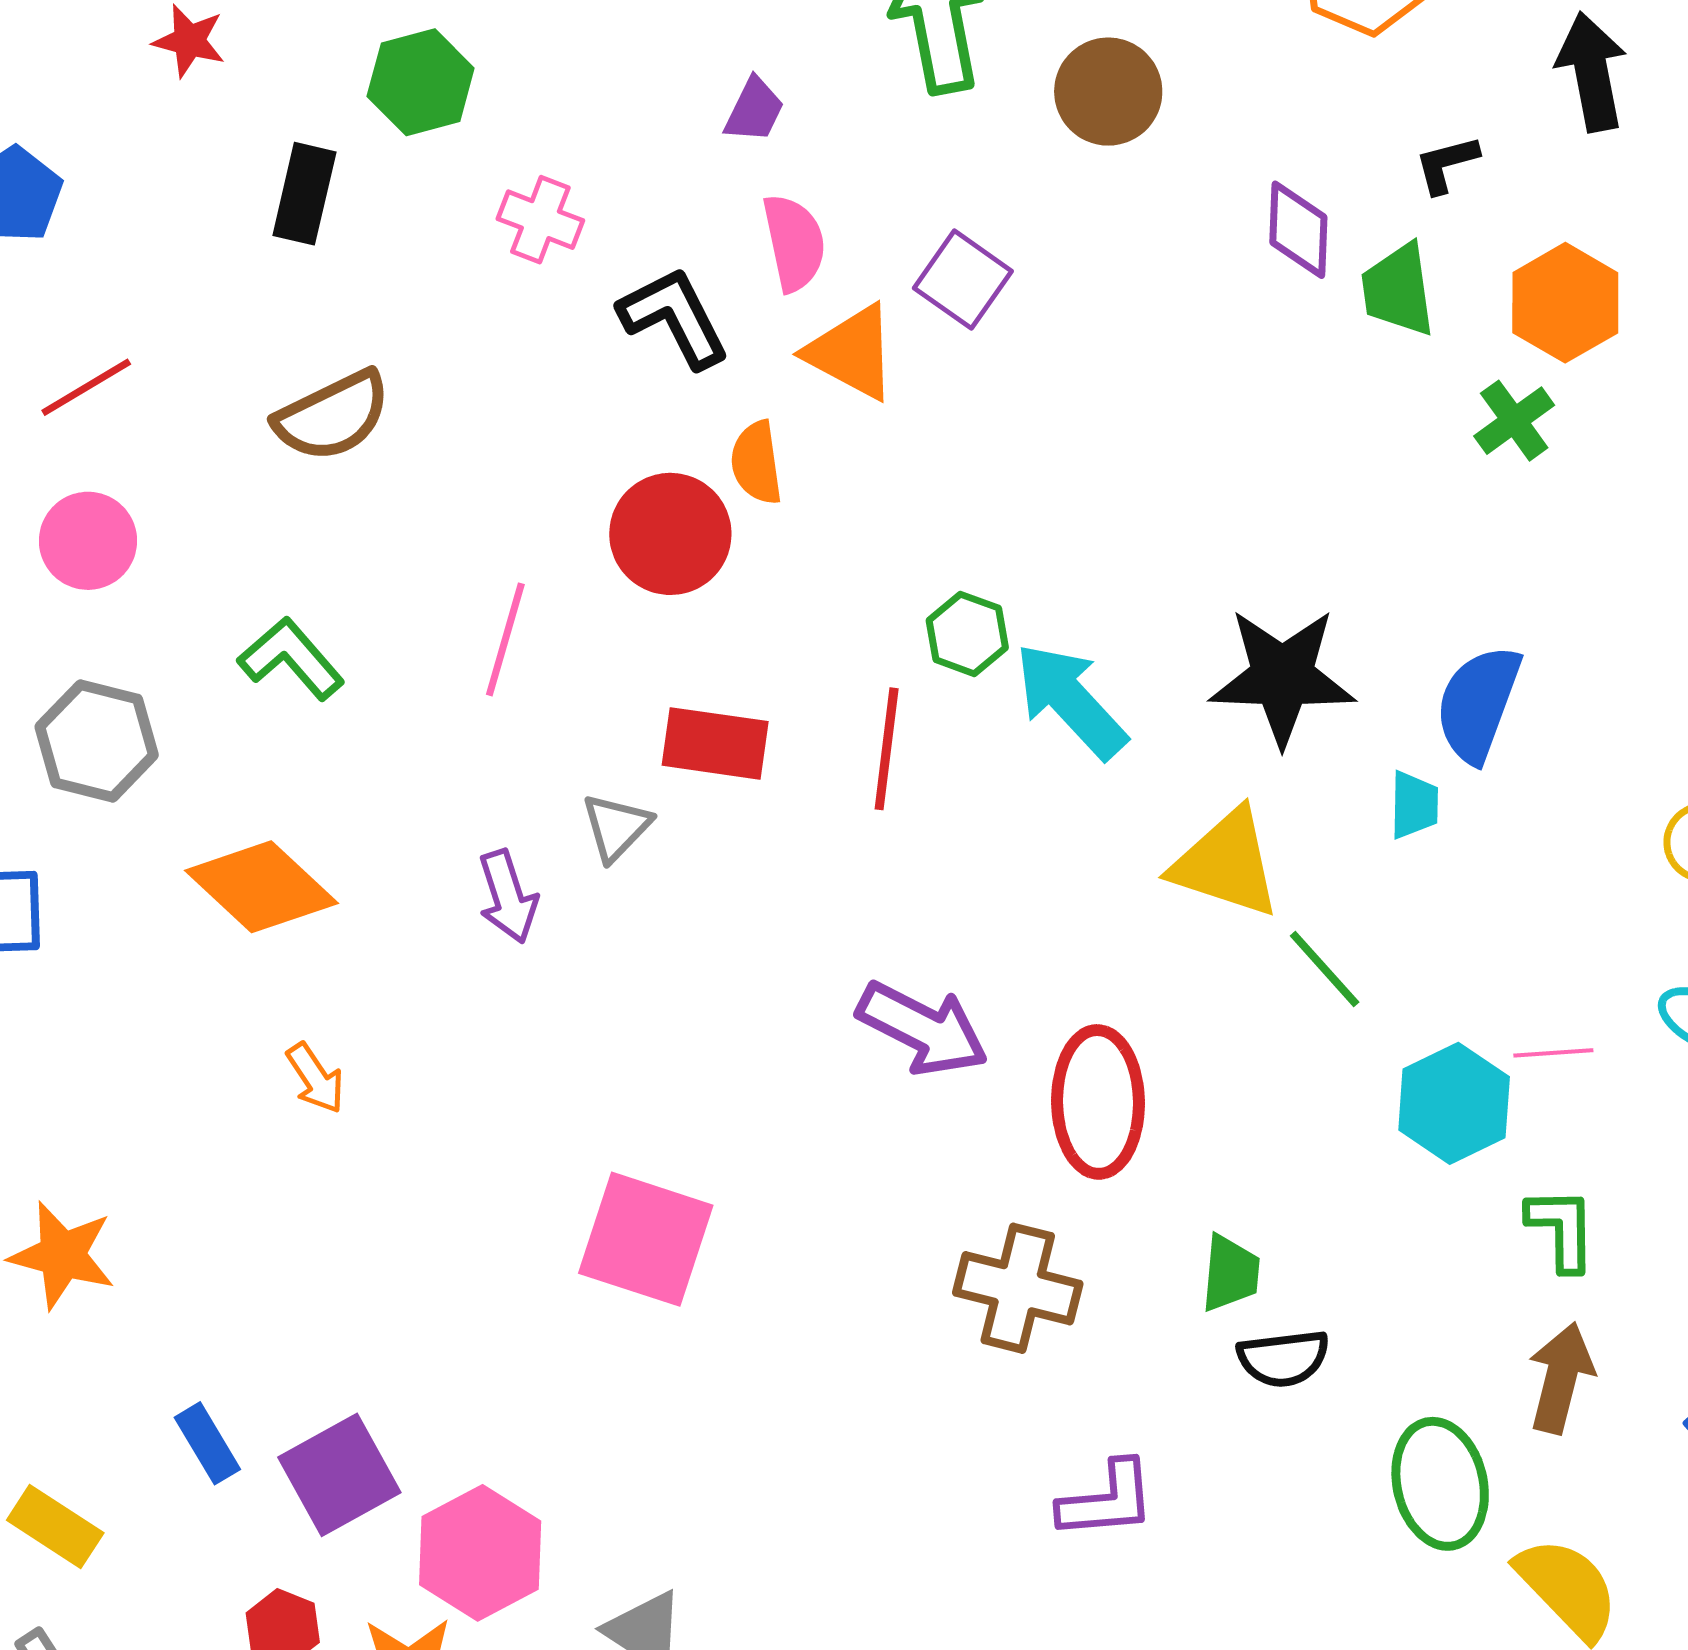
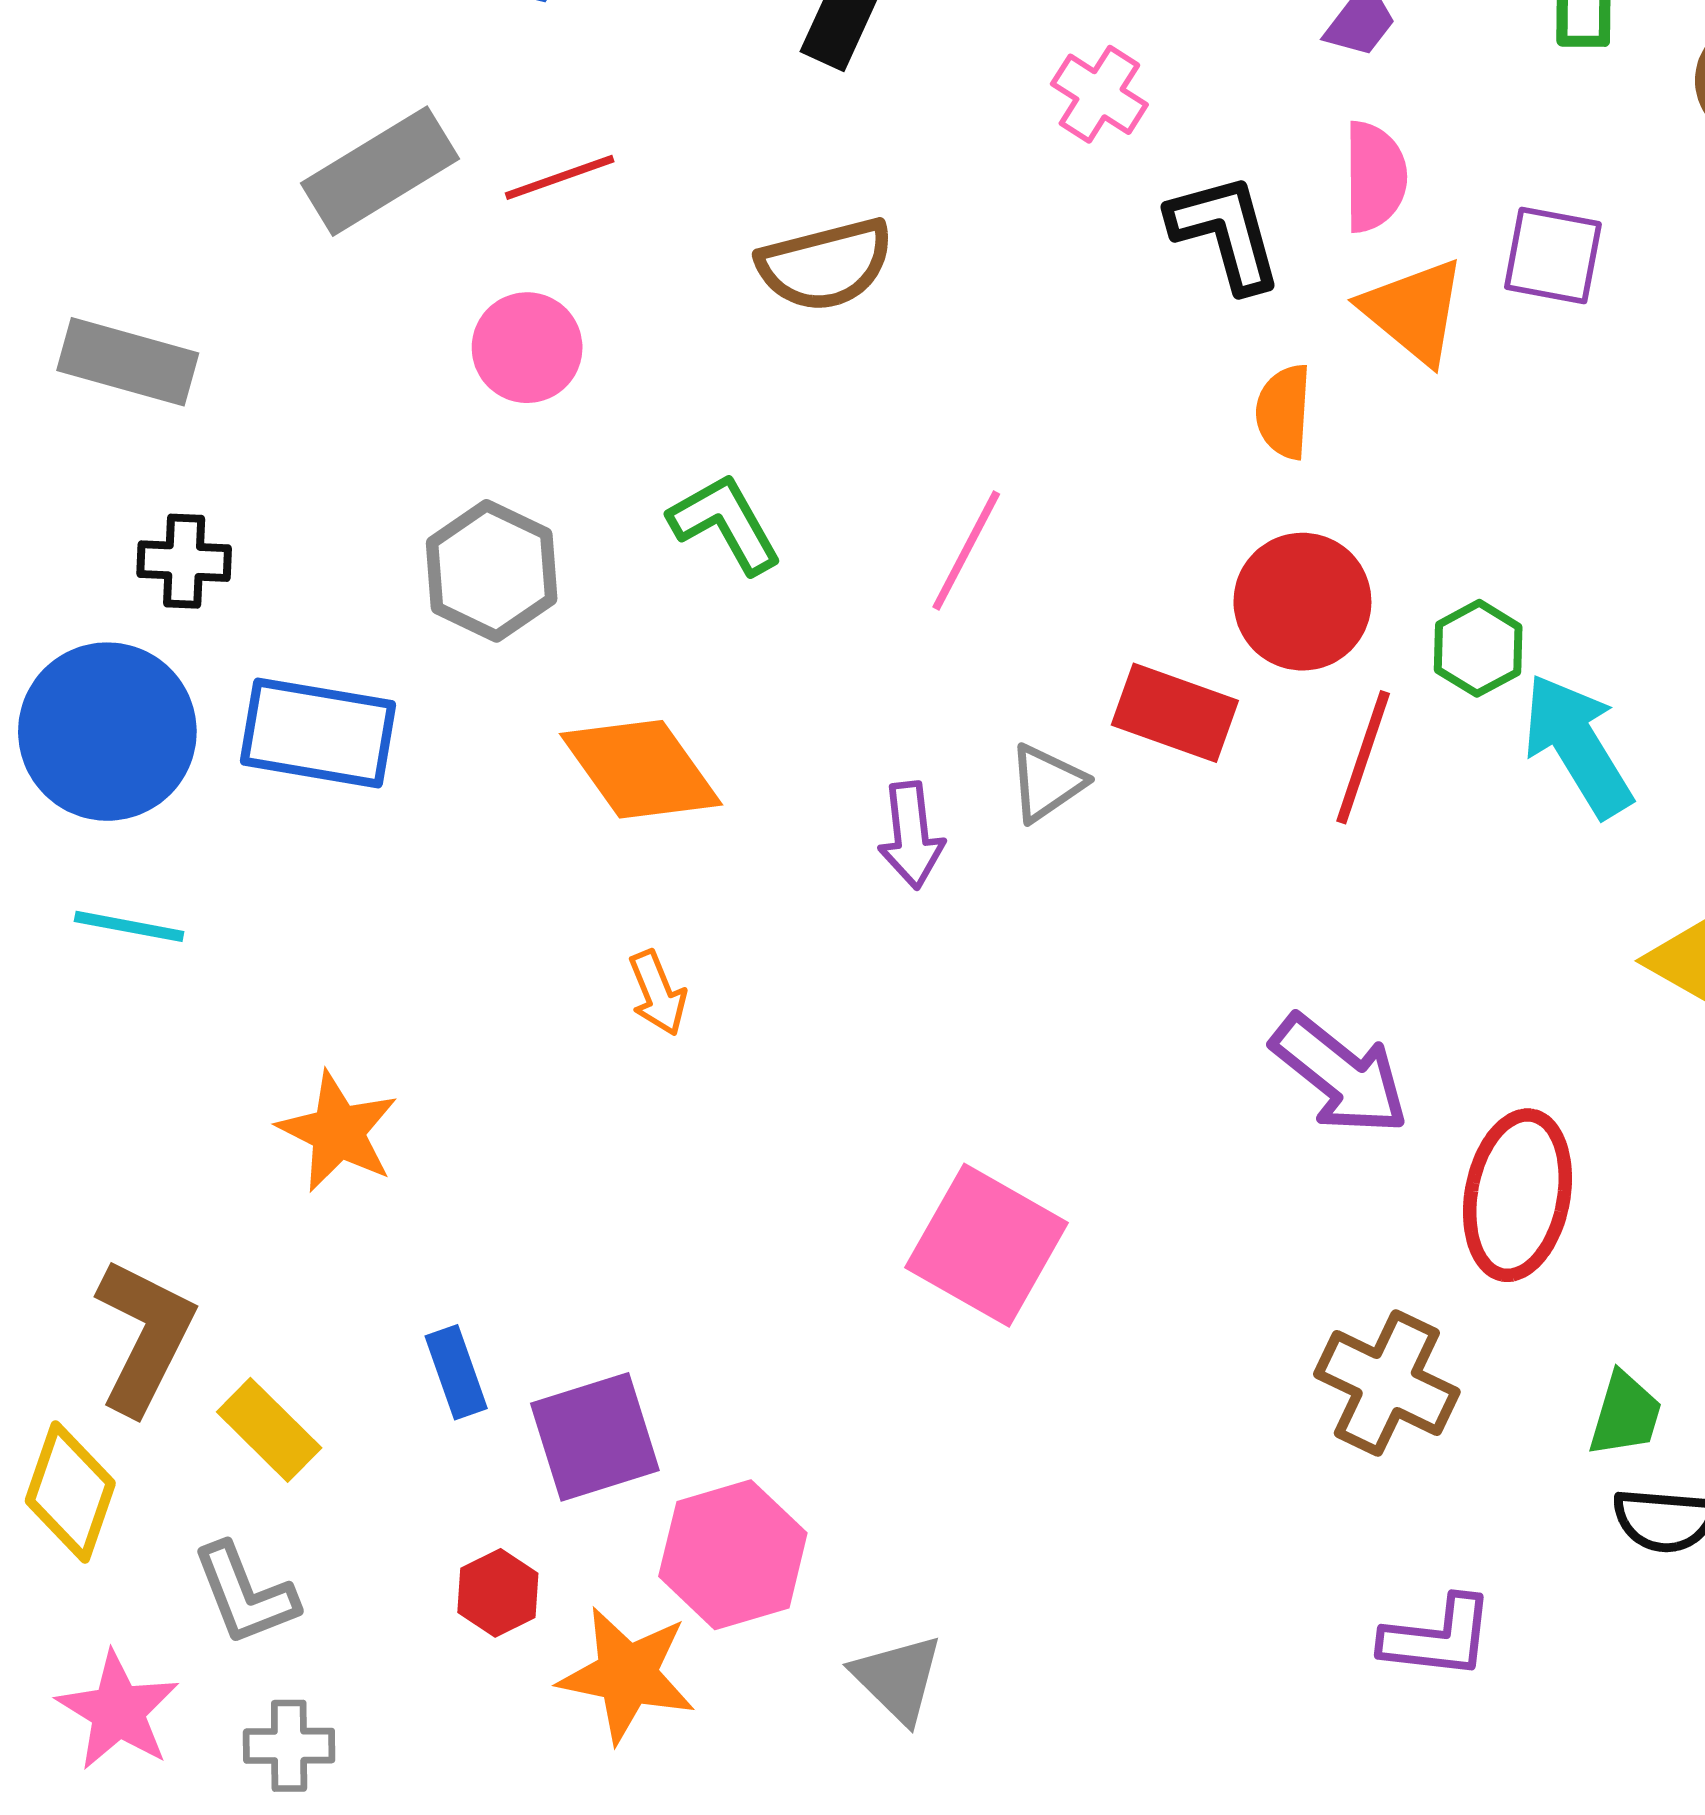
purple square: (963, 280) -> (1553, 255), turned -36
red circle: (670, 534) -> (1302, 602), moved

